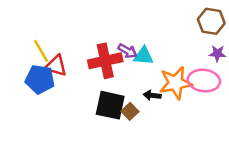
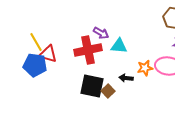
purple arrow: (127, 51) -> (101, 33), moved
orange star: (176, 83) -> (145, 68), size x0.6

